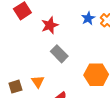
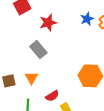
gray rectangle: (59, 54) -> (38, 50), moved

